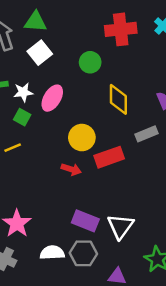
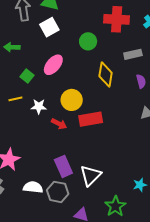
white star: (23, 92) -> (39, 106), moved
gray rectangle: (146, 134) -> (133, 54), moved
purple rectangle: (85, 221) -> (63, 166), turned 35

